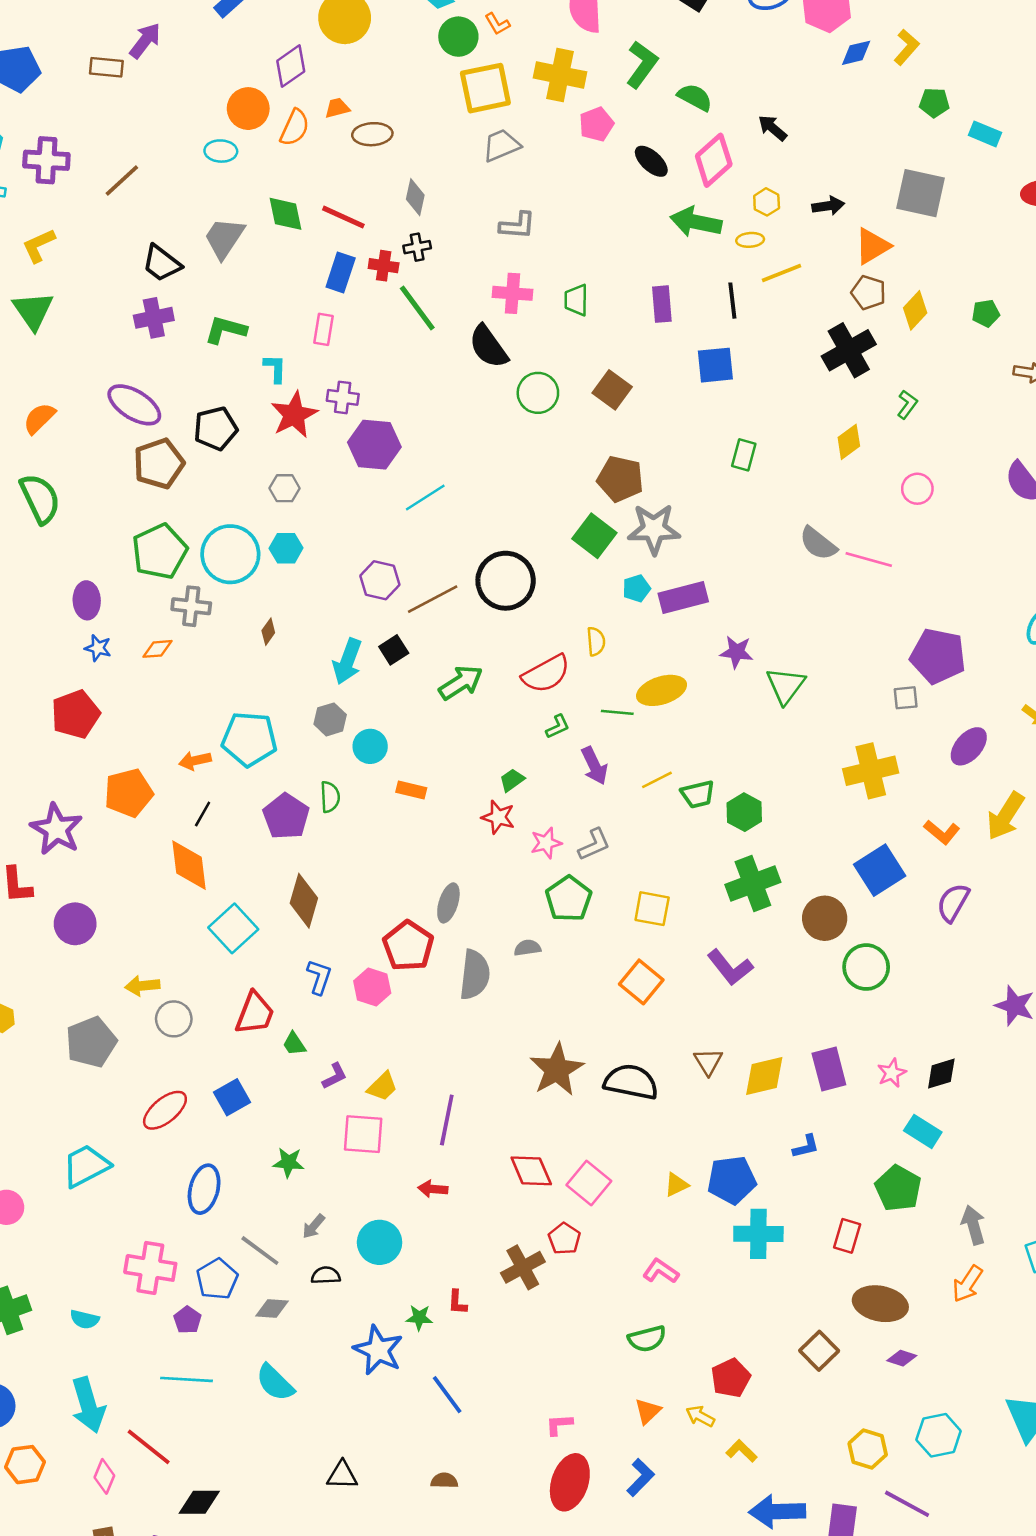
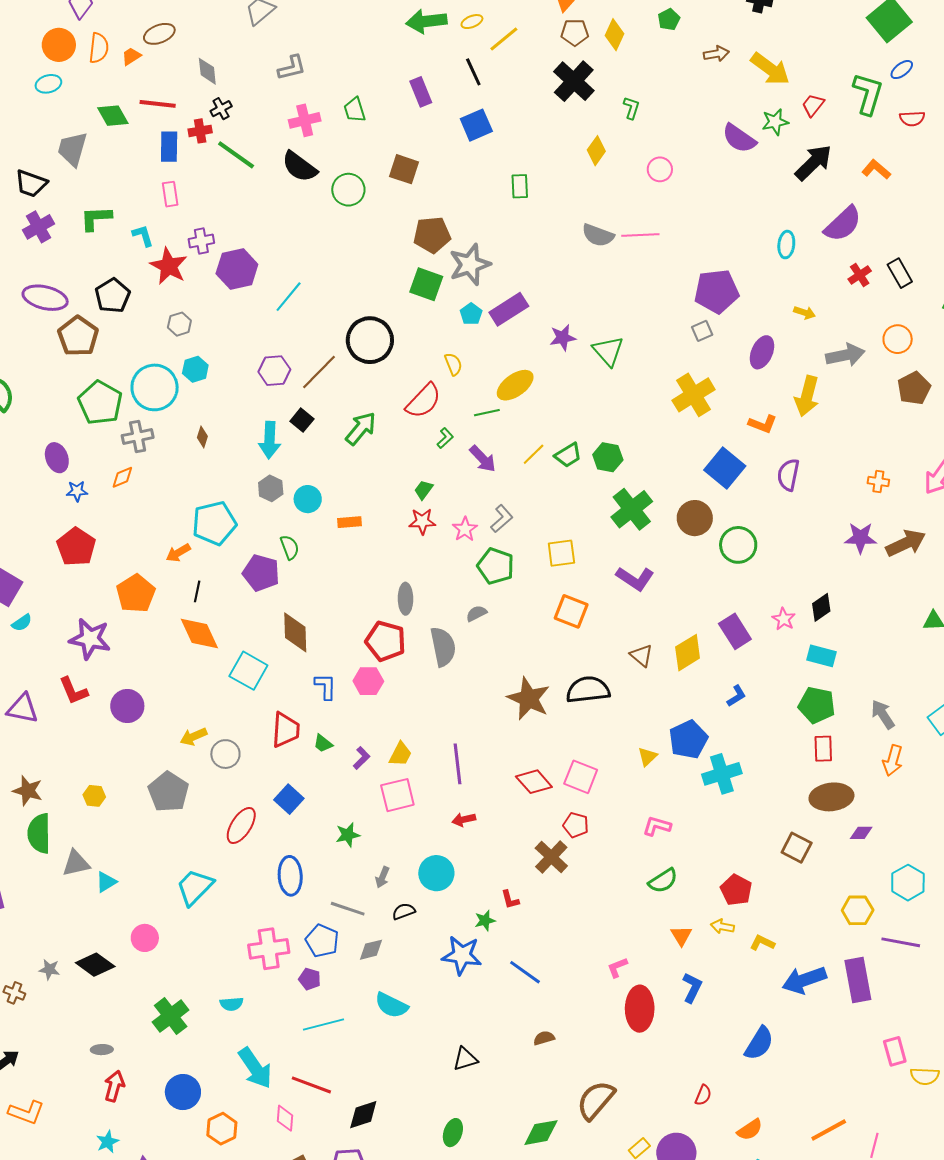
orange trapezoid: (337, 108) -> (131, 56), moved
red rectangle: (847, 1236) -> (823, 749), moved

